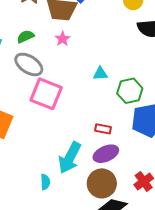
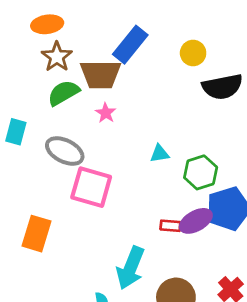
green semicircle: (25, 37) -> (63, 93), moved, size x1.4
purple ellipse: (106, 154) -> (196, 221), moved

